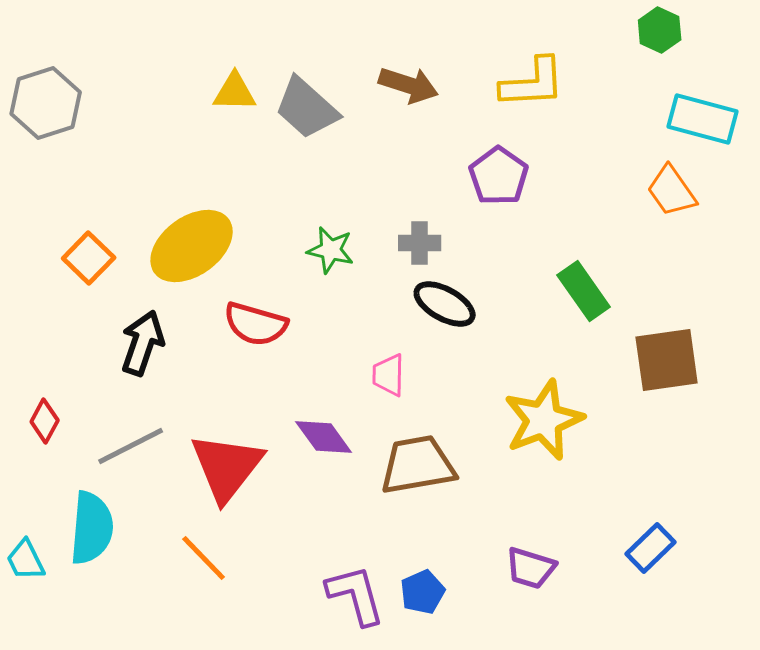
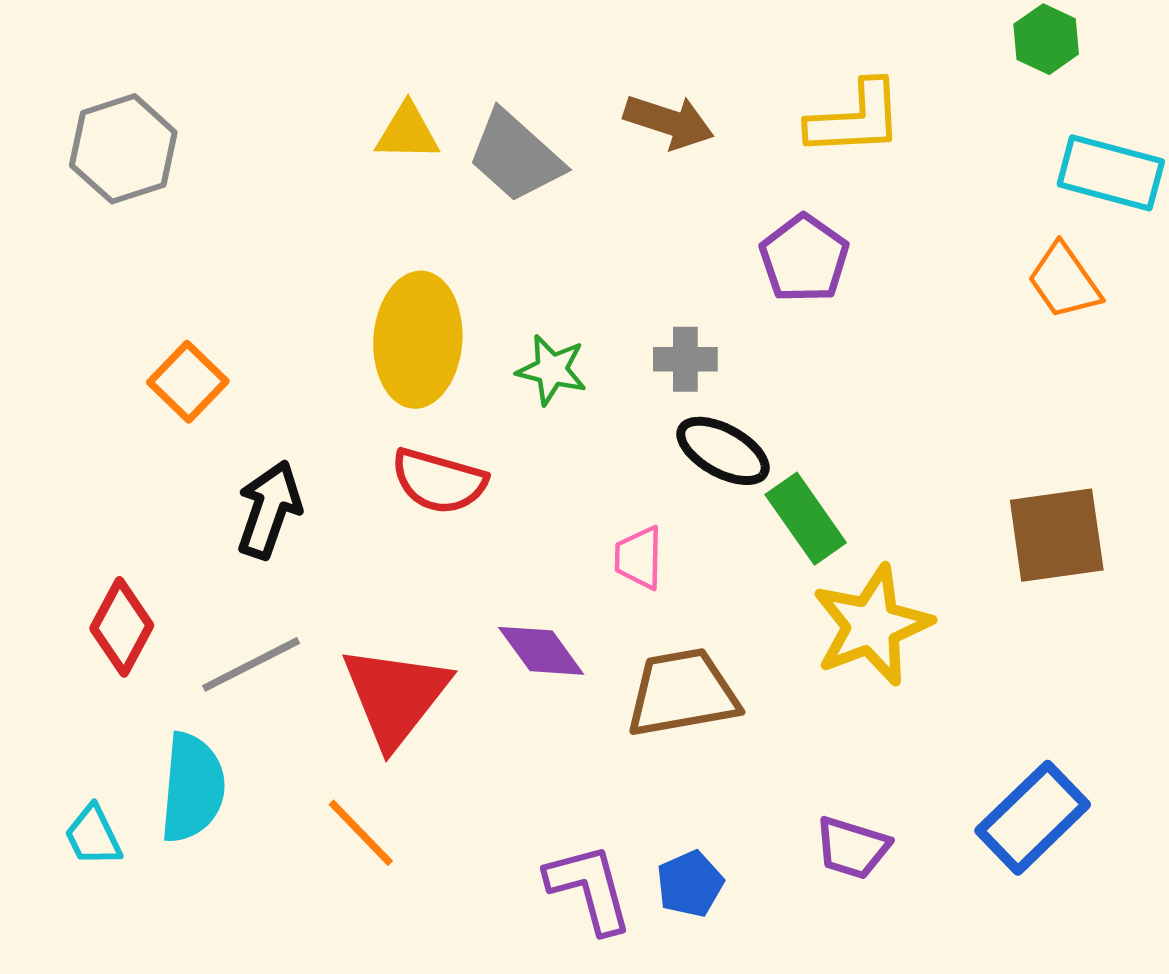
yellow ellipse: (192, 246) -> (418, 340), moved, turned -50
green rectangle: (584, 291) -> (806, 519), moved
red diamond: (45, 421) -> (122, 627), size x1.4
blue rectangle: (651, 548) -> (1033, 818), size x1.5

